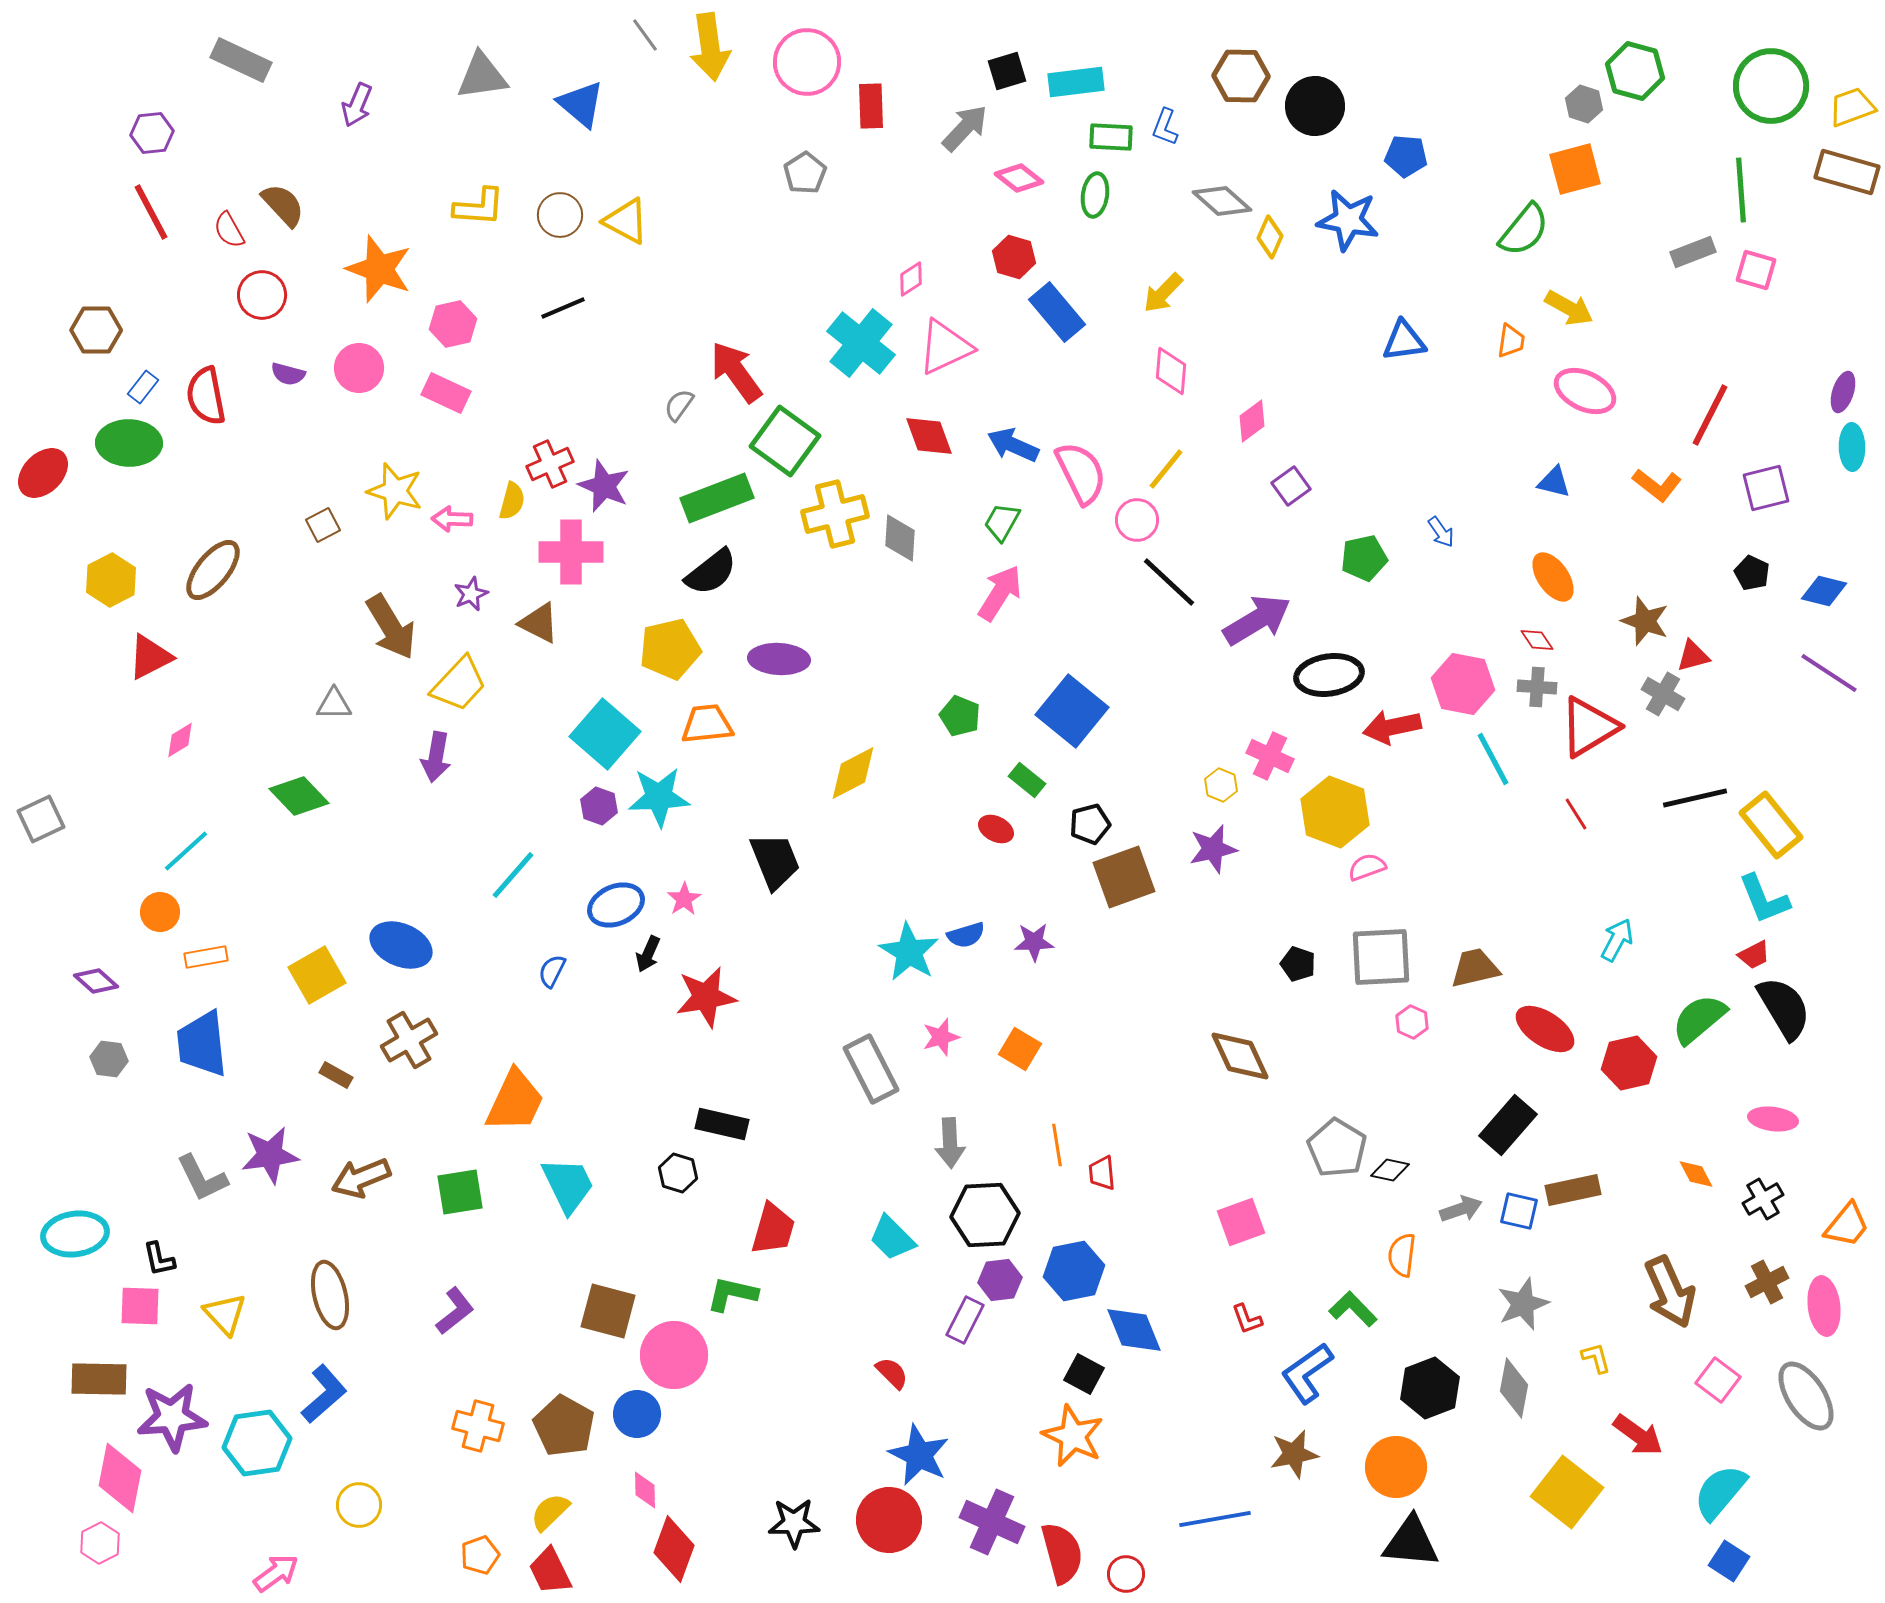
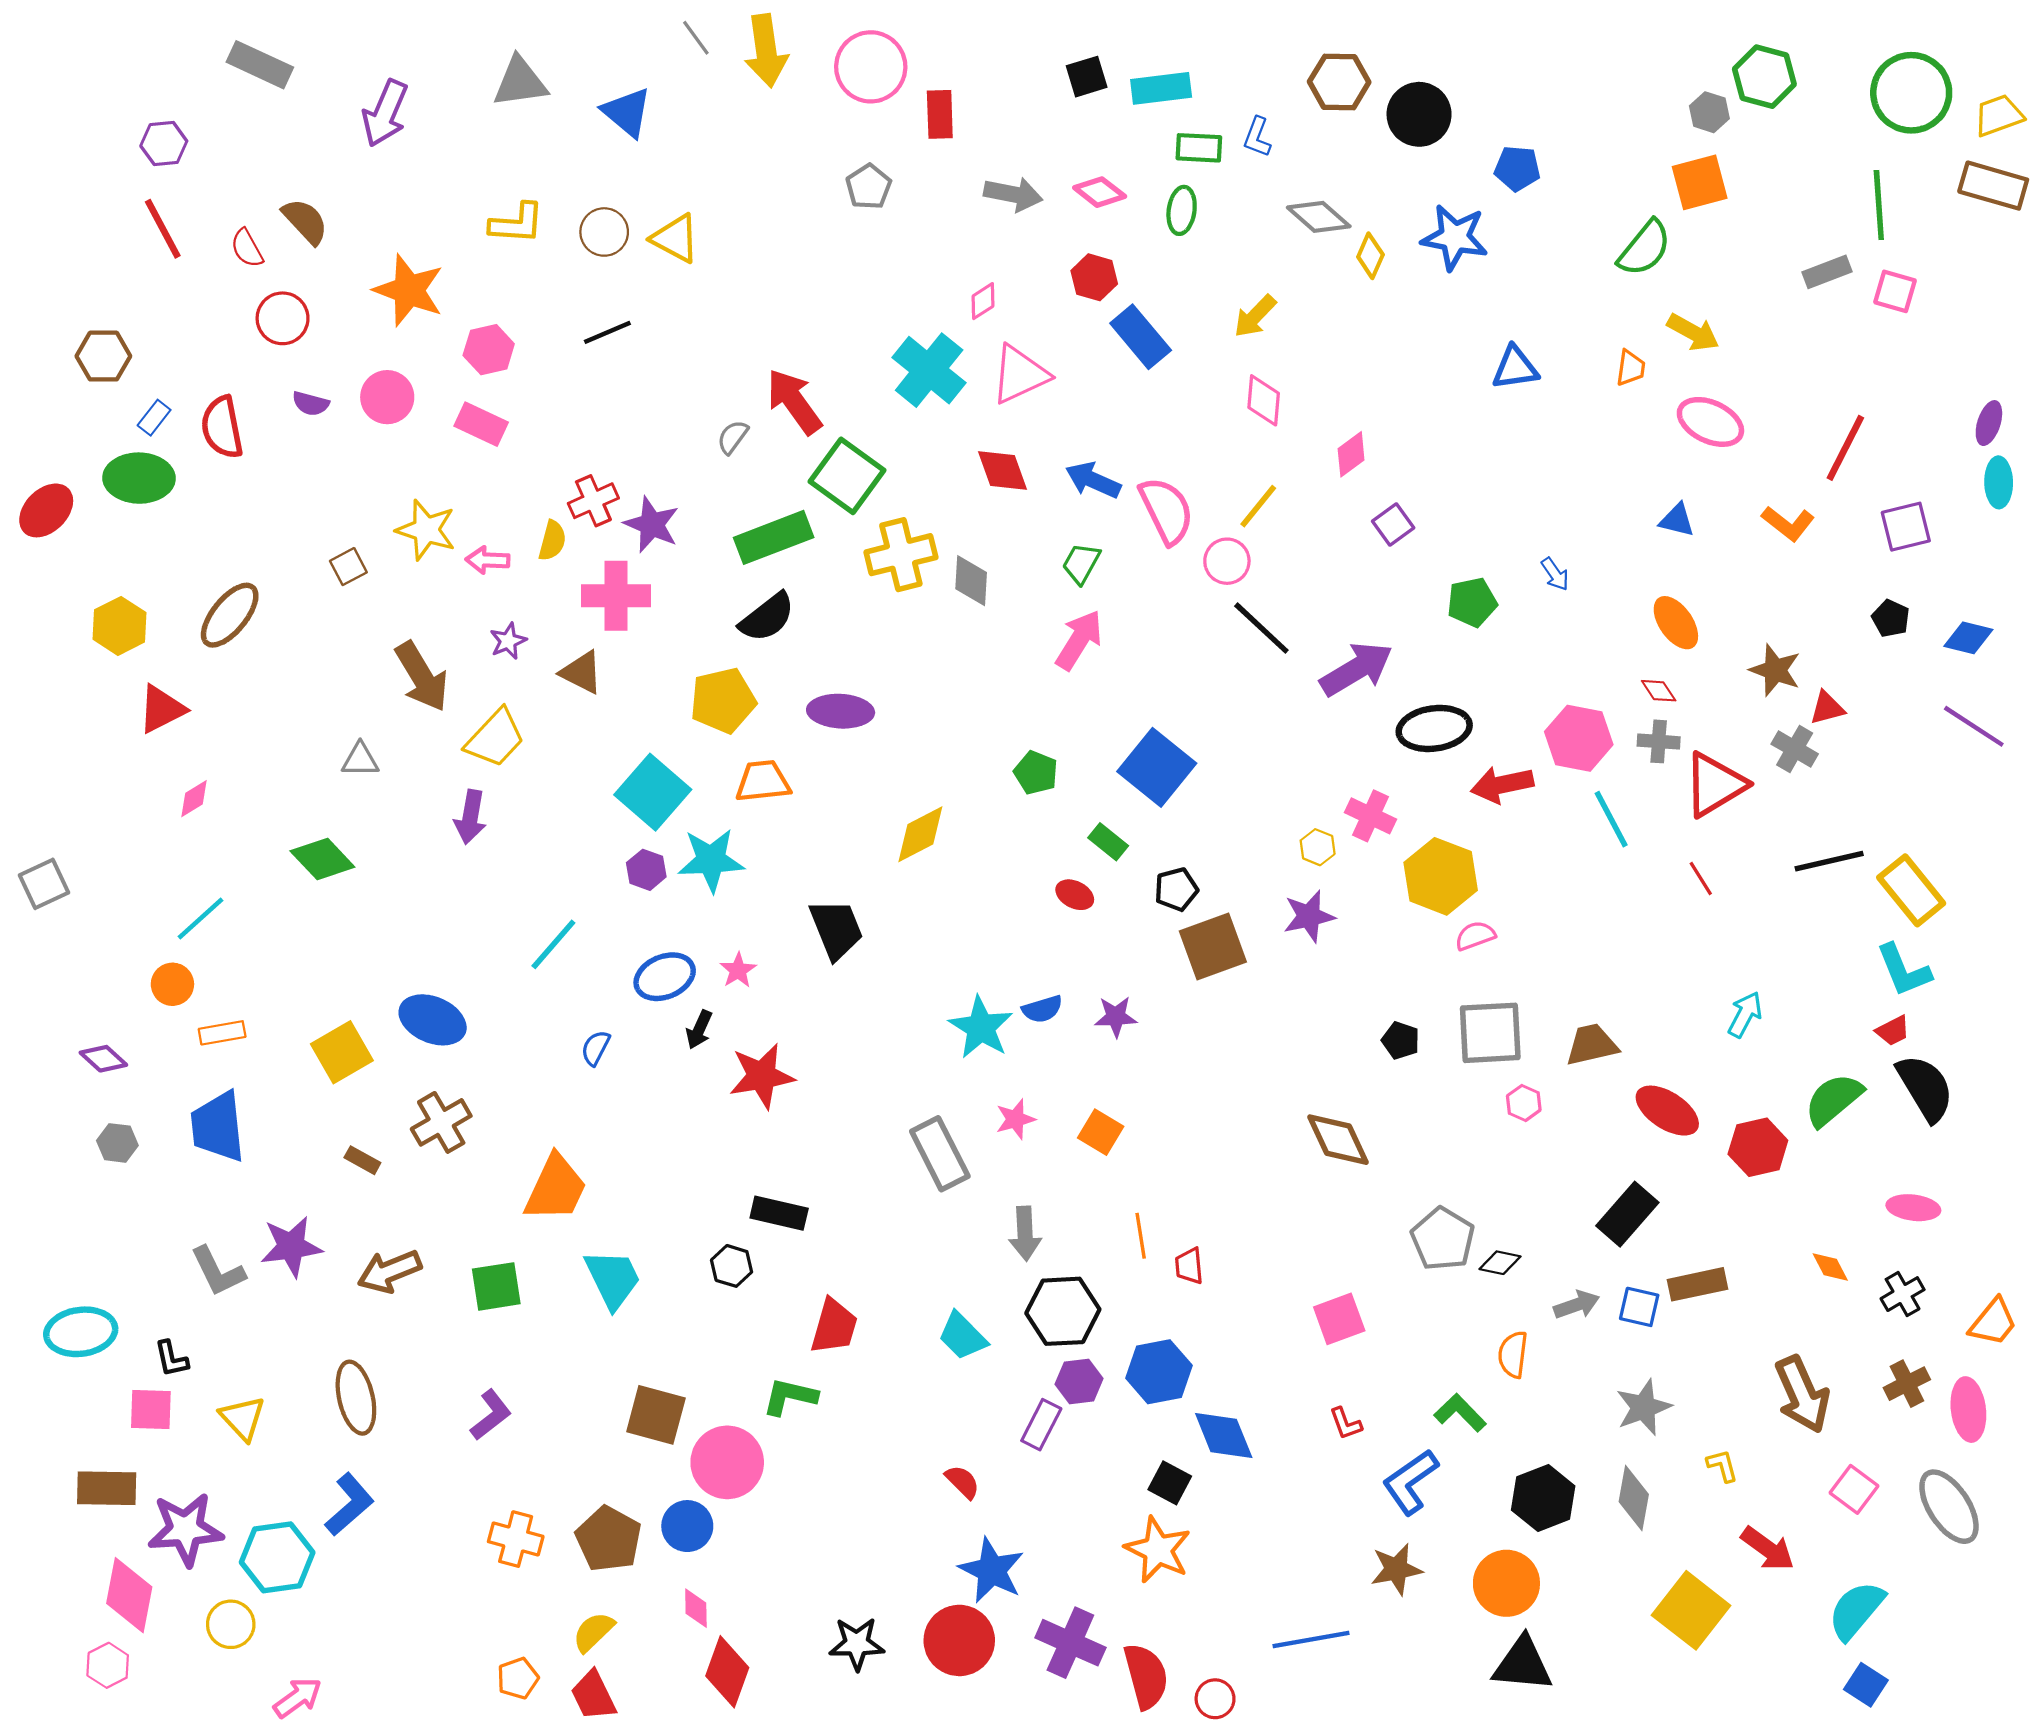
purple arrow: (357, 105) -> (385, 113), size x1.4
gray arrow: (965, 128) -> (1013, 194), moved, turned 58
yellow circle: (359, 1505) -> (231, 1624), moved

